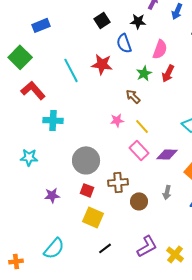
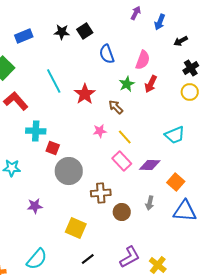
black star: (138, 21) -> (62, 32), moved
red star: (102, 64) -> (85, 94), moved, turned 30
red square: (87, 190) -> (53, 148), moved

